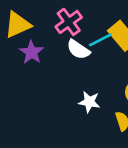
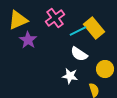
white semicircle: (78, 50) -> (79, 54), moved

